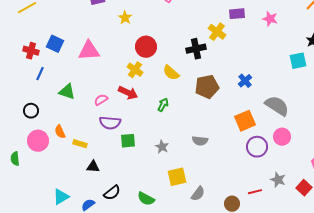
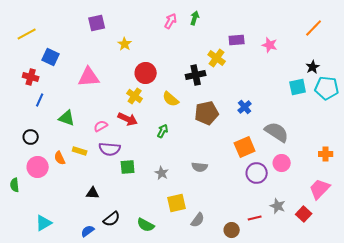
blue square: (55, 44) -> (51, 57), moved
yellow rectangle: (80, 144) -> (80, 151), moved
cyan triangle: (61, 197) -> (44, 223), moved

